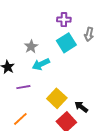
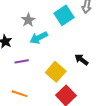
black arrow: (81, 107) -> (81, 60), moved
orange line: (20, 119) -> (19, 94), turned 63

